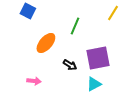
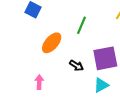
pink arrow: (34, 81) -> (39, 82), turned -96

